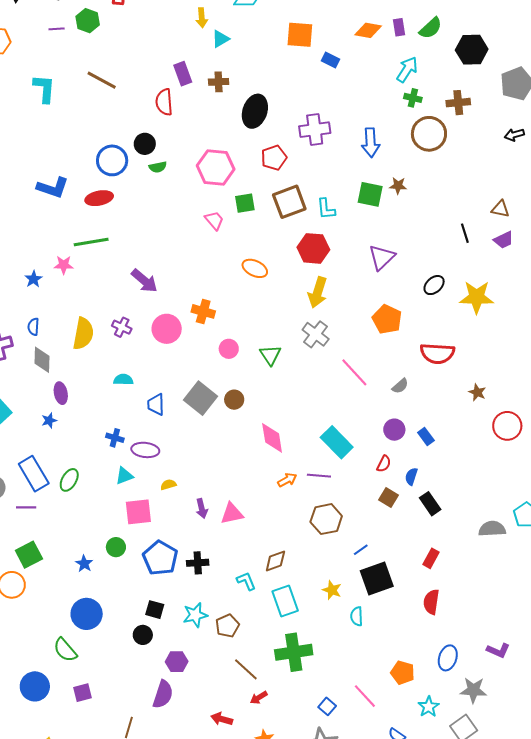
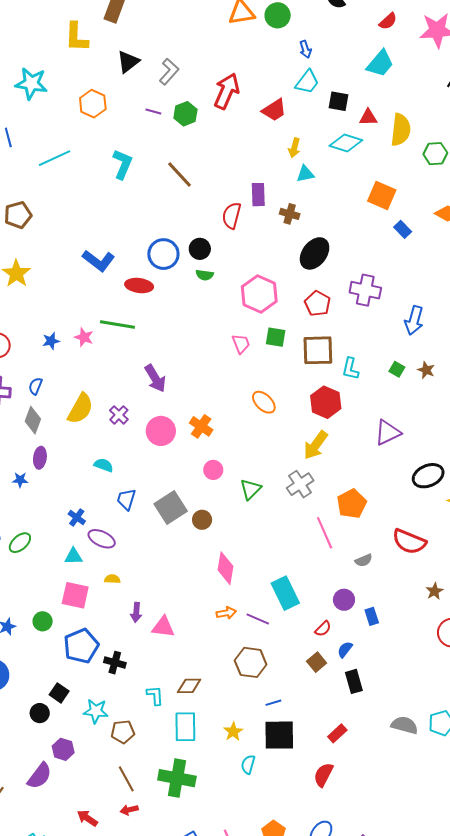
red pentagon: (274, 158) -> (317, 304), turned 30
green square: (370, 194) -> (397, 369), size x0.6
black ellipse: (434, 285) -> (428, 476), size x1.4
orange pentagon: (387, 319) -> (352, 504), moved

